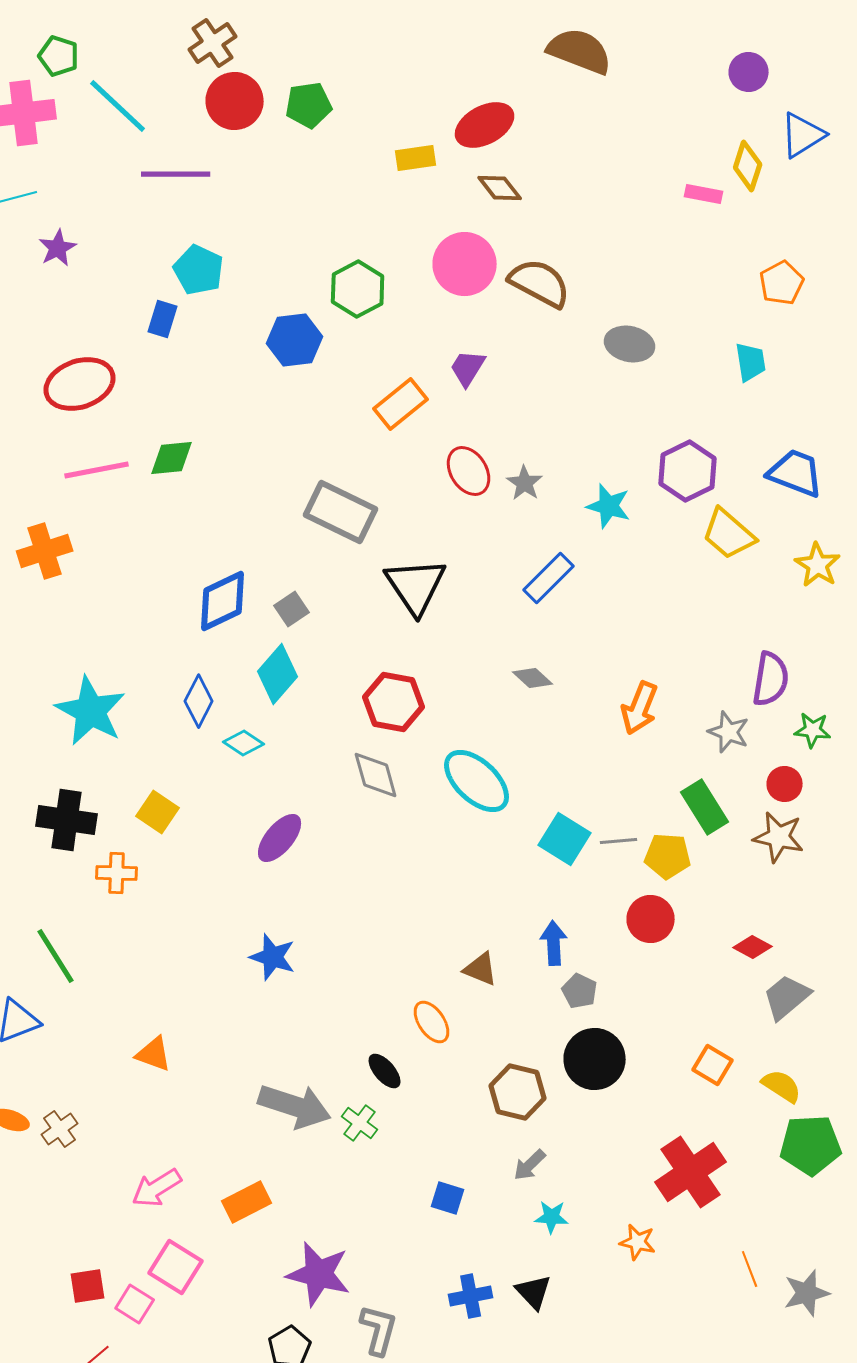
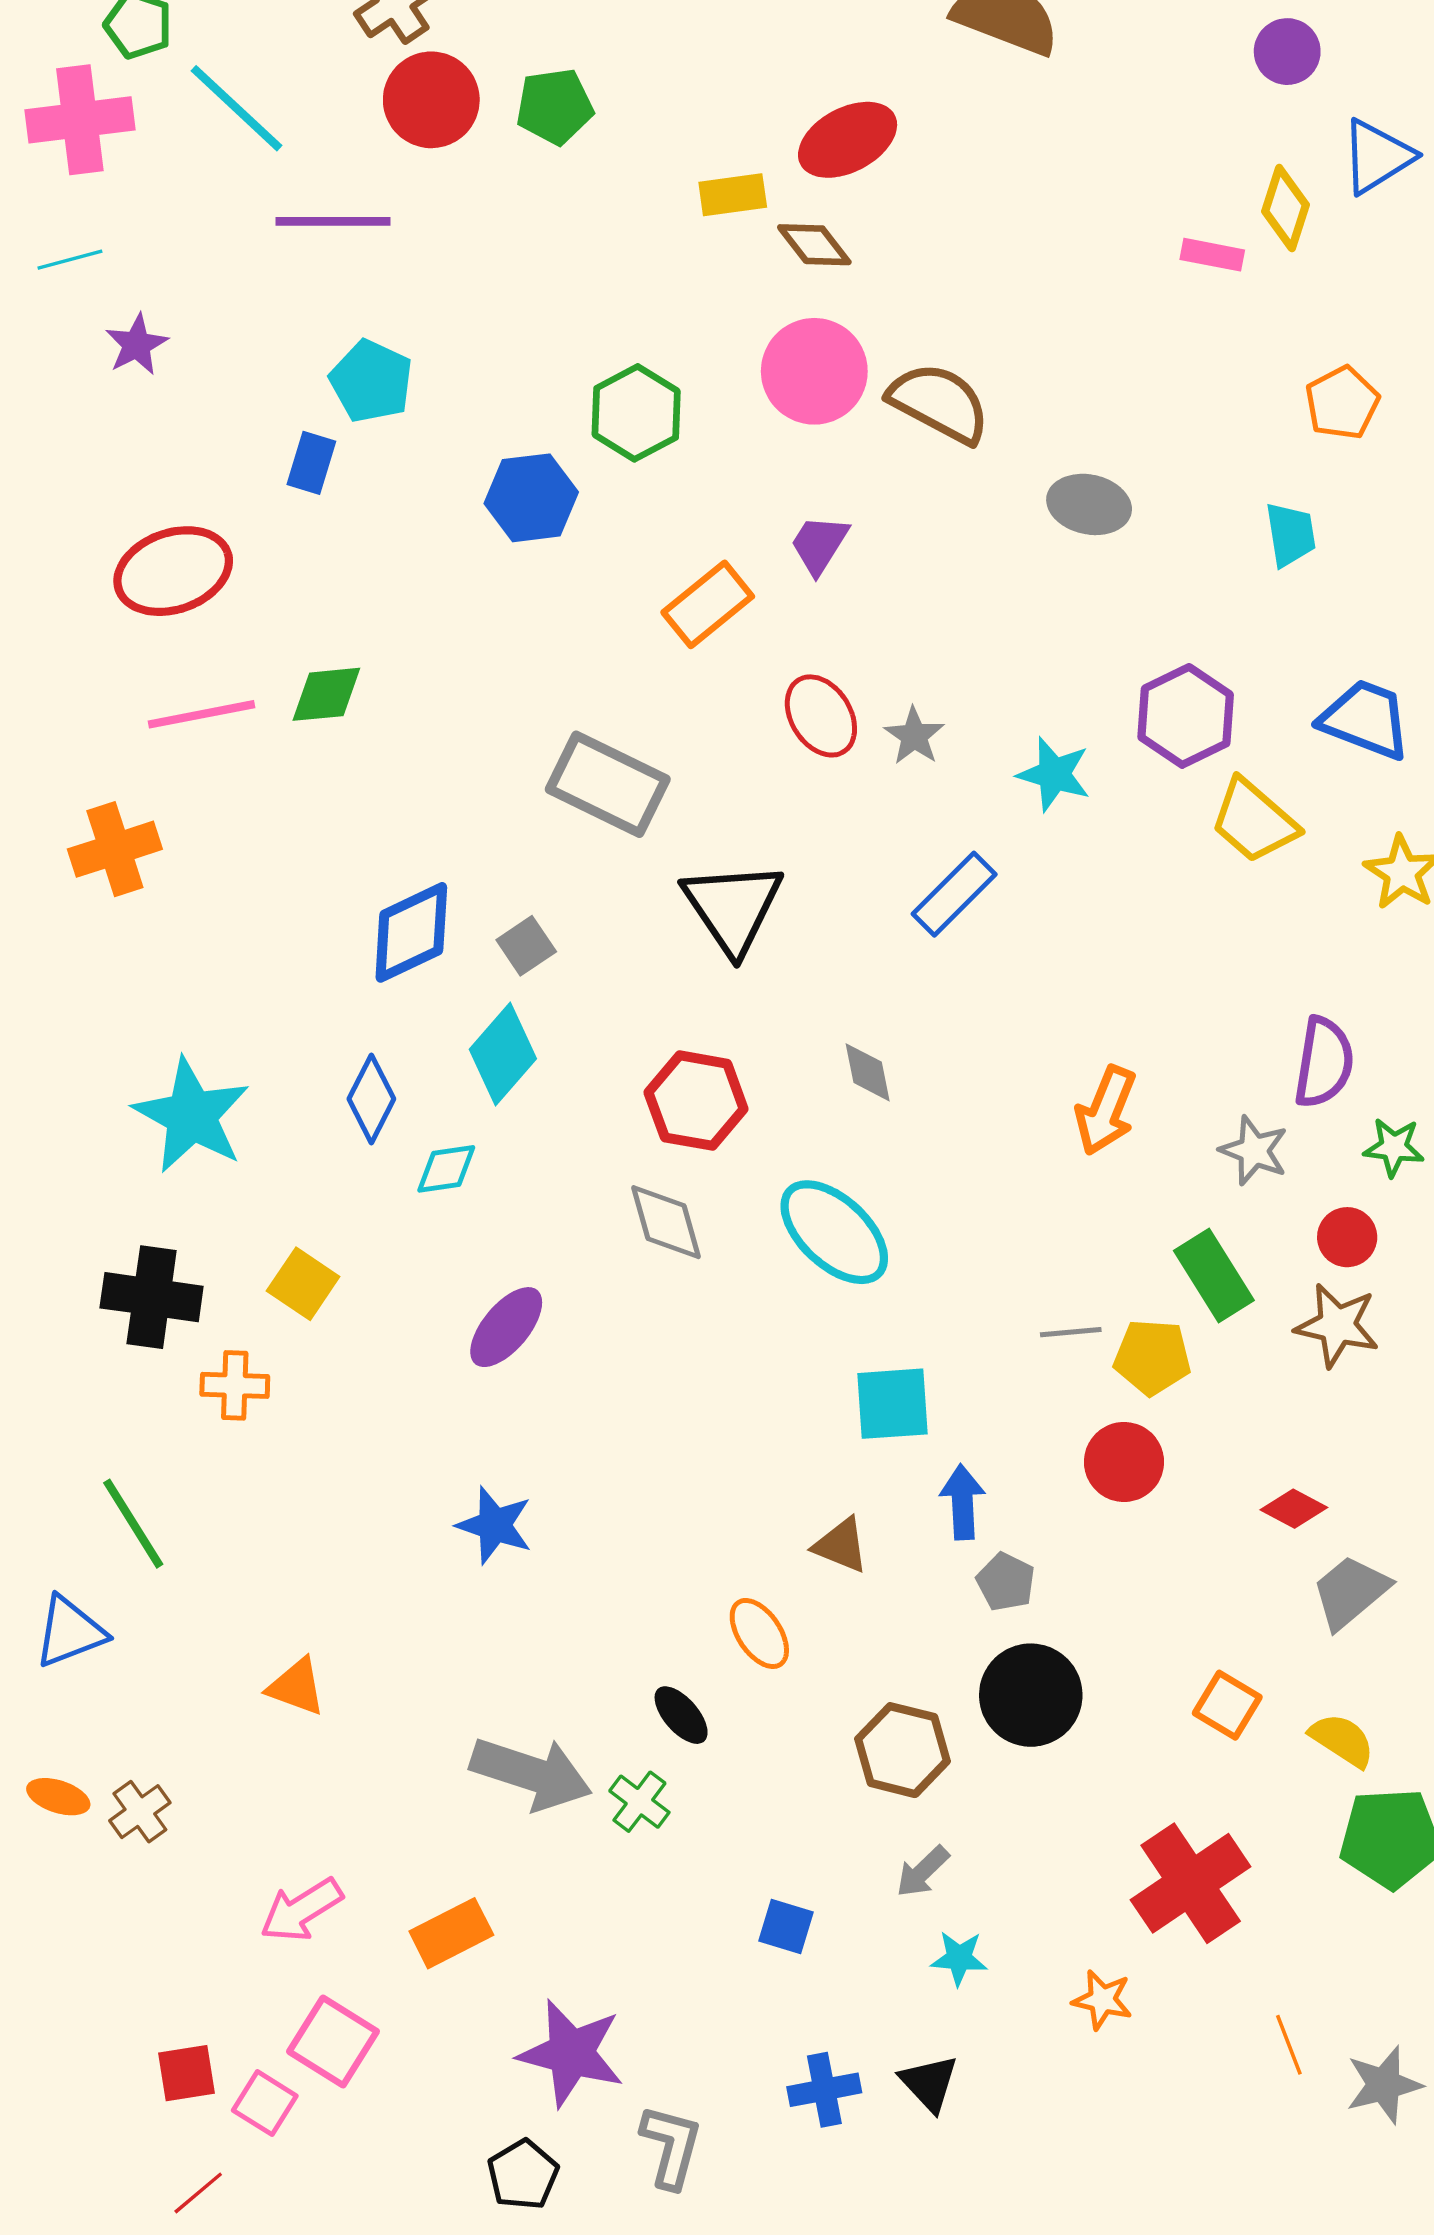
brown diamond: (500, 188) -> (814, 245), moved
gray diamond: (533, 678) -> (868, 1072), moved, turned 36
cyan diamond: (244, 743) -> (446, 1169), turned -42
cyan square: (565, 839) -> (893, 1404), moved, turned -36

